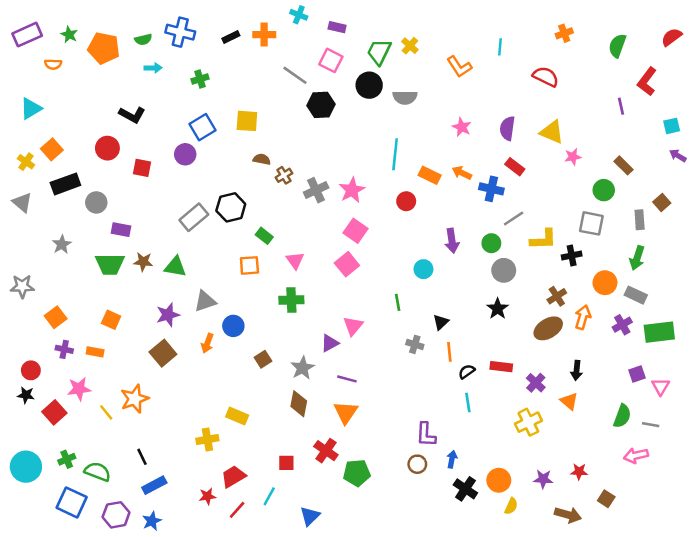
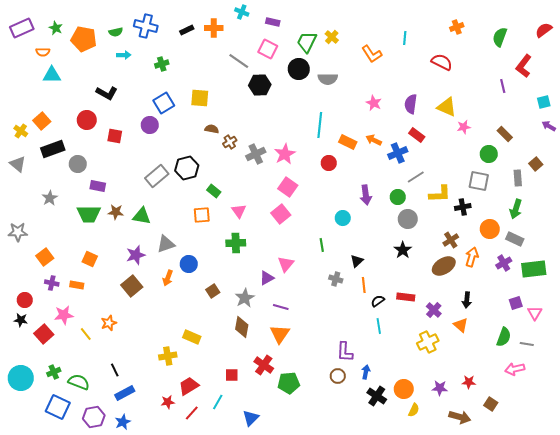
cyan triangle: (31, 109) -> (52, 75), moved, turned 30
blue cross: (491, 189) -> (398, 153), turned -36
orange star: (135, 399) -> (109, 323), size x0.7

